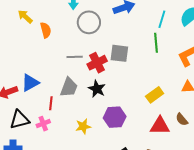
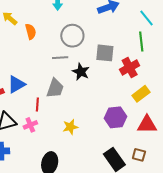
cyan line: (162, 19) -> (147, 18), turned -54
gray circle: (89, 22) -> (72, 36), moved
red cross: (97, 63) -> (130, 68), moved
black star: (97, 89) -> (81, 72), moved
purple hexagon: (115, 117) -> (116, 117), moved

